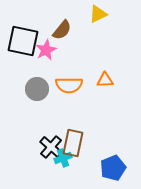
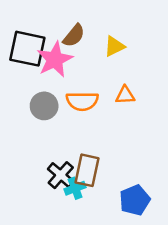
yellow triangle: (98, 14) -> (114, 46), moved
pink star: (46, 50) -> (55, 59), size x1.4

